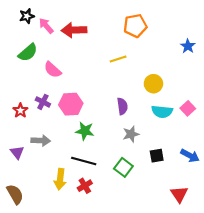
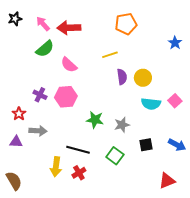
black star: (27, 16) -> (15, 19), moved
green semicircle: (28, 53) -> (45, 49), moved
pink semicircle: (53, 70) -> (69, 65), moved
purple semicircle: (122, 106) -> (122, 77), moved
red star: (20, 111) -> (19, 114), moved
green star: (85, 131) -> (95, 120), moved
purple triangle: (17, 152) -> (16, 142), turned -48
red triangle: (179, 194) -> (167, 181), turned 42

